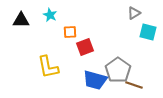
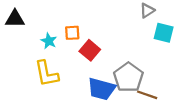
cyan star: (50, 15) -> (49, 41), moved
red square: (85, 47) -> (90, 50), turned -30

